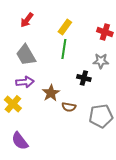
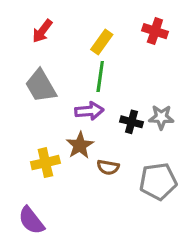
red cross: (105, 32) -> (155, 31), moved
gray star: (101, 61) -> (161, 117), moved
purple arrow: (25, 82) -> (89, 111), moved
yellow cross: (13, 104) -> (45, 163), moved, turned 36

